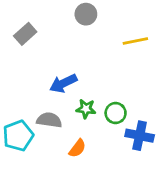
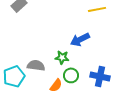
blue arrow: (63, 83) -> (80, 39), moved
green circle: (116, 113) -> (71, 75), moved

